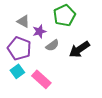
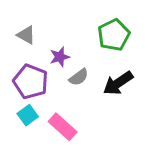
green pentagon: (64, 15) -> (114, 35), moved
gray triangle: (23, 21) -> (26, 35), moved

